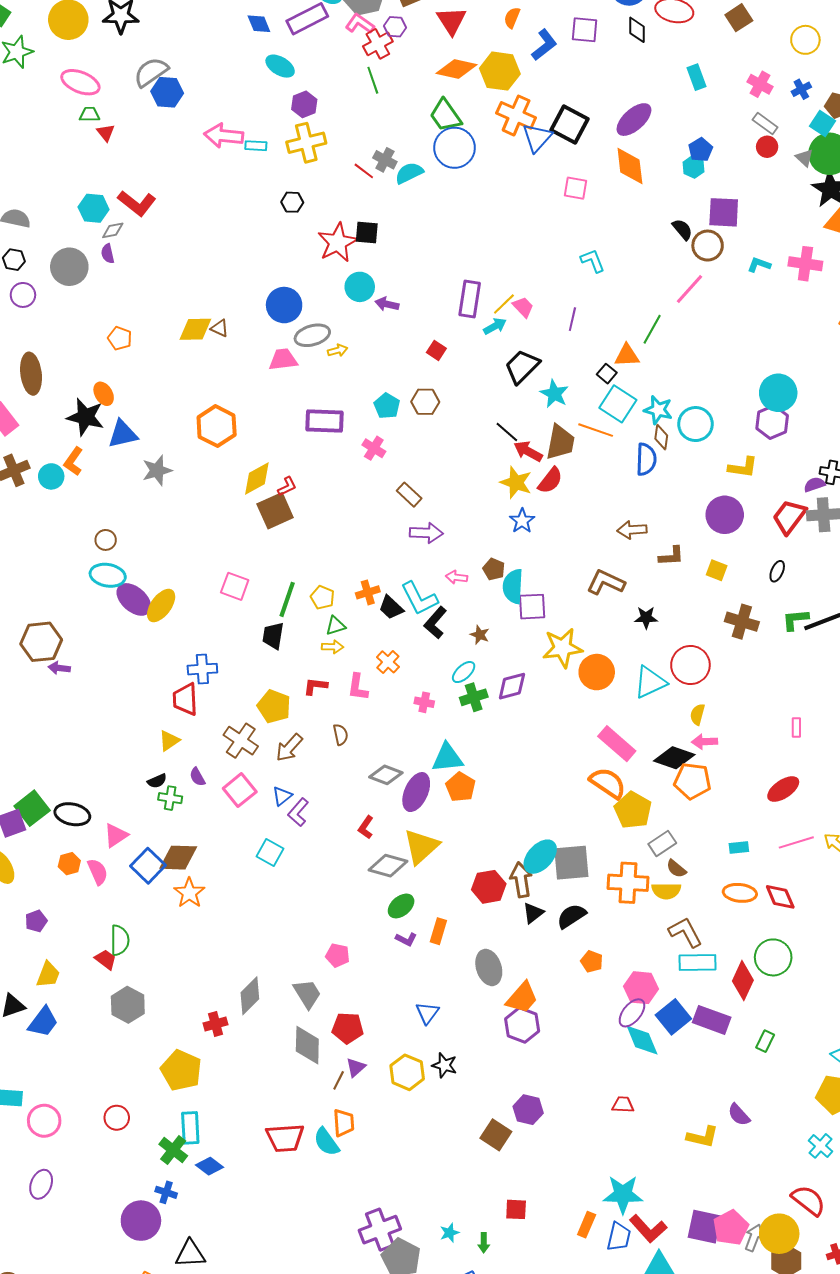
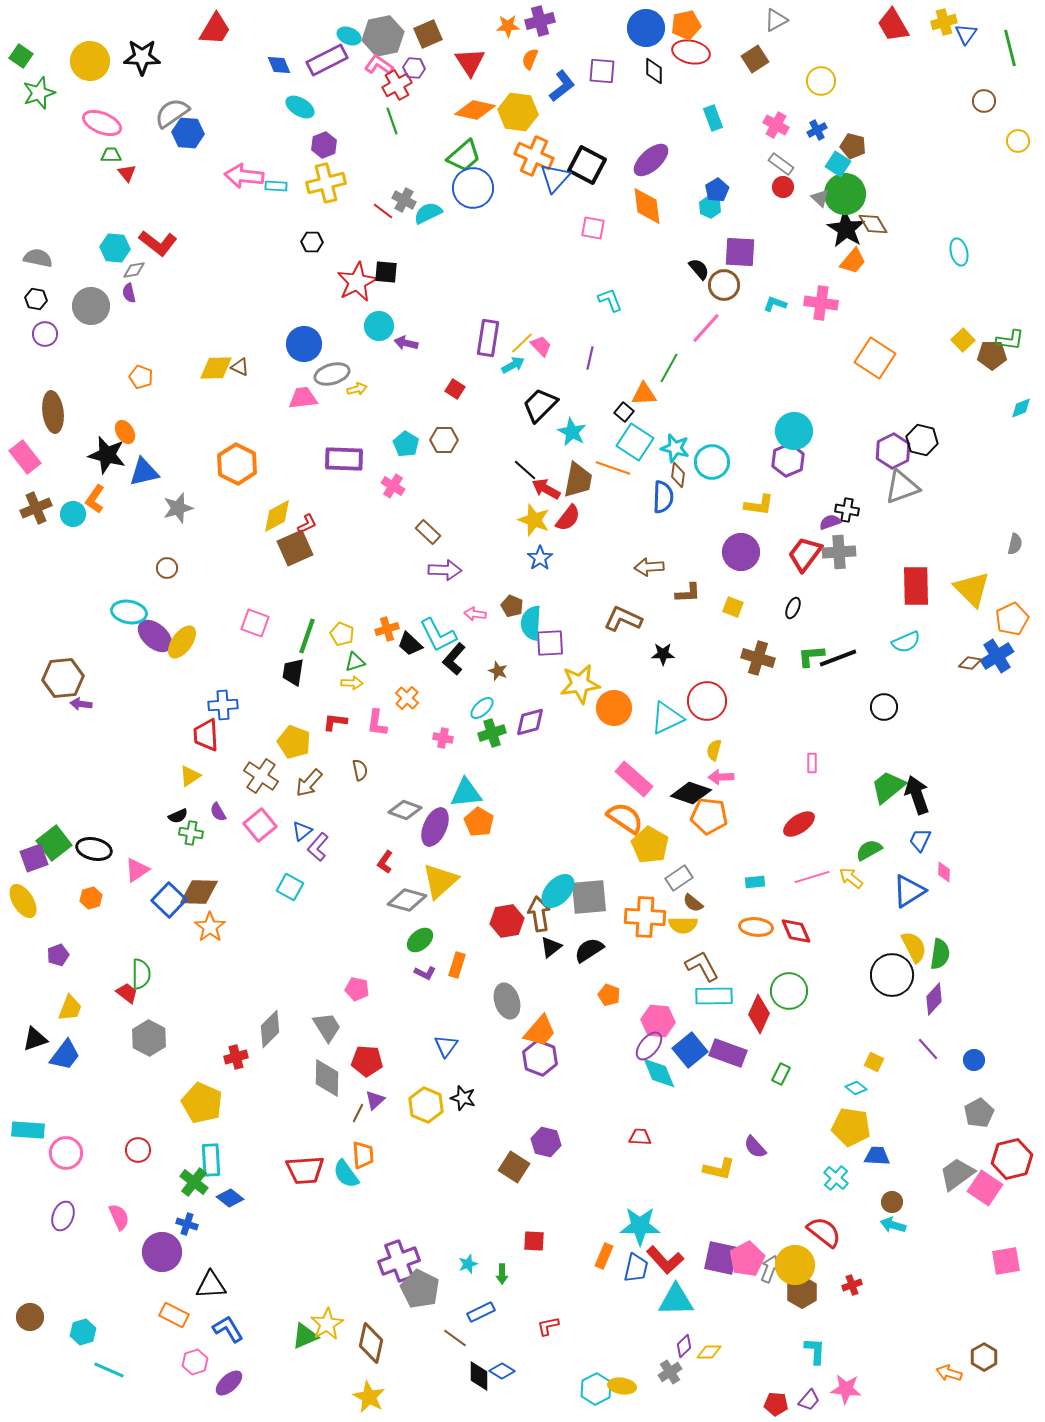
green trapezoid: (445, 115) -> (464, 156), turned -96
brown circle: (106, 540) -> (167, 568), moved
pink semicircle: (98, 872) -> (119, 1217), moved

